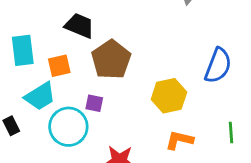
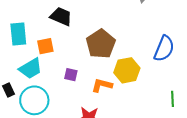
brown pentagon: (111, 60) -> (101, 44), moved
cyan circle: (68, 127) -> (34, 100), moved
orange L-shape: (179, 140) -> (102, 85), moved

